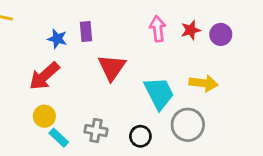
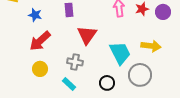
blue star: (57, 39) -> (35, 15), moved
gray cross: (96, 131) -> (75, 62), moved
cyan rectangle: (59, 138) -> (69, 84), moved

